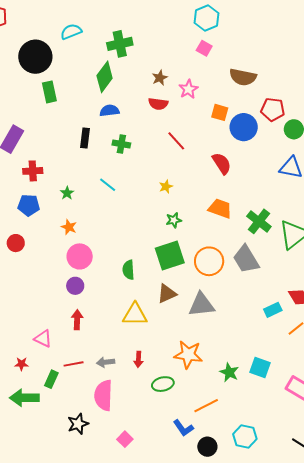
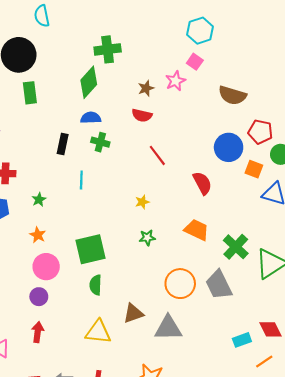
cyan semicircle: (71, 32) -> (42, 16), moved, turned -85
pink star: (188, 89) -> (175, 81), moved
orange square: (220, 112) -> (254, 169), moved
green cross: (121, 144) -> (100, 142), moved
cyan line: (108, 185) -> (81, 180), moved, turned 48
green square: (170, 255) -> (91, 249), moved

